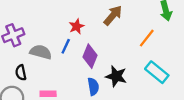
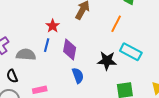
black star: (116, 76) -> (107, 61), moved

